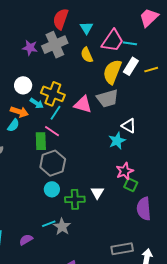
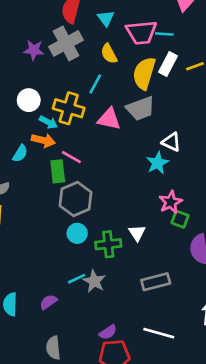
pink trapezoid: (113, 41) -> (141, 32), turned 55
orange arrow: (19, 112) -> (43, 140), moved
cyan line: (55, 113) -> (95, 84), moved
gray rectangle: (122, 249) -> (156, 282), moved

